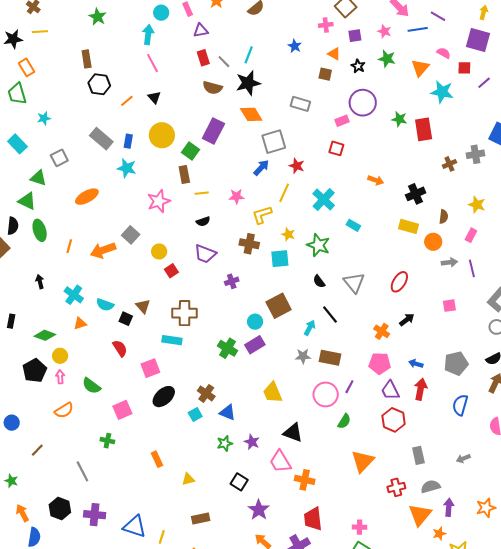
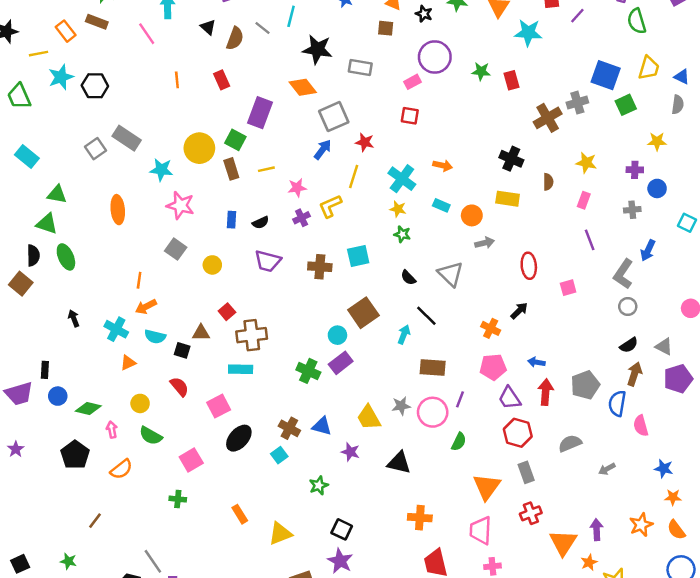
yellow line: (40, 32) -> (38, 54), moved
red rectangle: (203, 58) -> (222, 80), moved
brown rectangle: (87, 59) -> (97, 22), moved, turned -54
pink line: (152, 63) -> (147, 34), moved
orange rectangle: (27, 67) -> (66, 31), moved
black star: (248, 83) -> (317, 49), moved, turned 30
black hexagon: (99, 84) -> (95, 86), moved
brown semicircle: (212, 88) -> (235, 38), moved, turned -78
black triangle: (154, 97) -> (208, 27), moved
orange line: (127, 101) -> (177, 80), moved, turned -48
cyan star: (44, 118) -> (61, 77), moved, size x1.5
red rectangle: (424, 129) -> (512, 80), size x0.7
yellow circle: (162, 135) -> (199, 148), moved
blue rectangle: (128, 141) -> (232, 220), moved
gray square: (59, 158) -> (96, 149), moved
brown cross: (449, 164) -> (548, 118), size x1.6
orange arrow: (376, 180) -> (443, 165), moved
yellow line: (202, 193) -> (266, 169), moved
black cross: (416, 194) -> (511, 159), turned -36
orange ellipse: (87, 197) -> (118, 210), turned -60
pink star: (159, 201) -> (180, 205), moved, turned -30
yellow star: (288, 234) -> (398, 209), moved
orange circle: (433, 242) -> (472, 215), moved
brown cross: (249, 244) -> (320, 267), moved
green star: (318, 245) -> (402, 234), size x0.6
orange line: (69, 246) -> (139, 280), moved
orange arrow: (103, 250) -> (146, 307), moved, size x0.7
gray arrow: (449, 262) -> (485, 243), moved
red square: (171, 271) -> (227, 312), moved
purple cross: (232, 281) -> (302, 218), moved
red ellipse: (399, 282) -> (529, 266), moved, turned -30
brown triangle: (143, 306) -> (201, 333), turned -42
green diamond: (45, 335) -> (88, 409), moved
yellow circle: (60, 356) -> (140, 403), moved
gray star: (303, 356) -> (401, 406), moved
gray pentagon: (456, 363) -> (585, 385), moved
black pentagon: (35, 370) -> (75, 455), moved
blue semicircle: (460, 405) -> (617, 403), moved
blue triangle: (228, 412) -> (322, 426), moved
blue circle: (12, 423) -> (58, 396), moved
purple star: (252, 442) -> (350, 452), moved
gray rectangle: (418, 455) -> (526, 472), moved
pink trapezoid: (280, 462) -> (481, 530), moved, turned 40
gray line: (82, 471) -> (153, 561), moved
yellow triangle: (188, 479) -> (280, 534), size x1.5
gray semicircle: (431, 487) -> (570, 443), moved
purple star: (259, 510) -> (340, 561), moved

